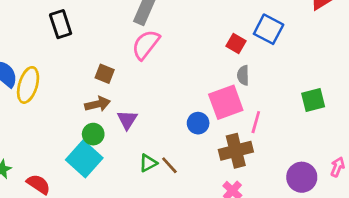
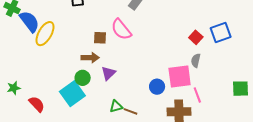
blue square: (269, 29) -> (221, 32), turned 30
pink semicircle: (146, 45) -> (121, 29), moved, turned -90
brown square: (105, 74) -> (100, 38), turned -32
pink line: (256, 122) -> (197, 95), turned -49
brown line: (169, 165) -> (131, 111), turned -40

